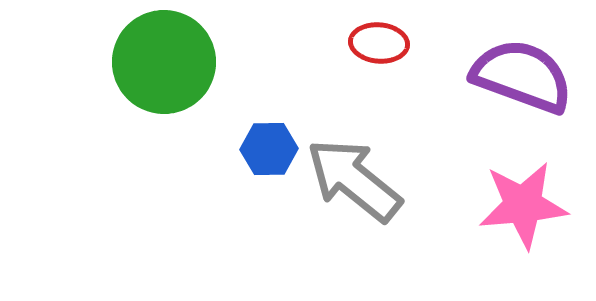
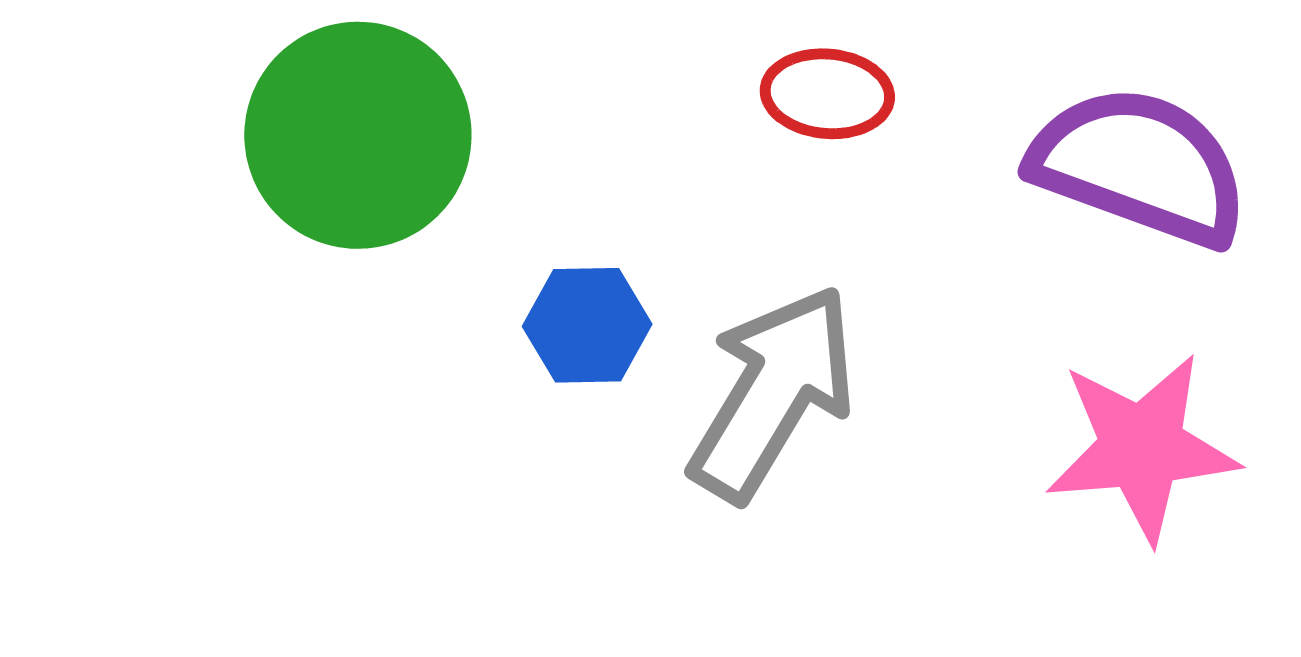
gray arrow: (354, 180) -> (773, 393), turned 82

